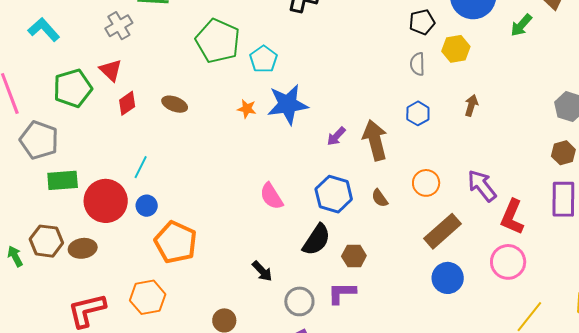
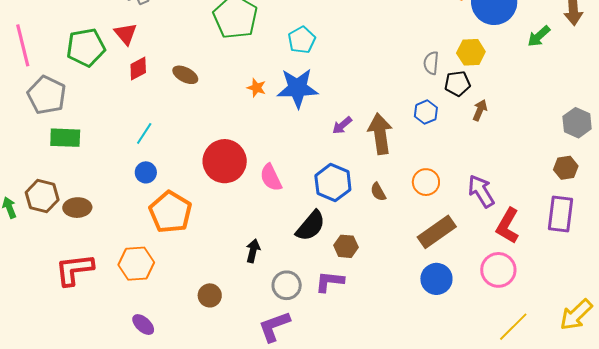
black pentagon: (422, 22) -> (457, 84), moved
cyan pentagon: (264, 59) -> (302, 40), moved
red circle: (106, 201) -> (225, 161), moved
black arrow: (262, 271) -> (253, 251), turned -130

